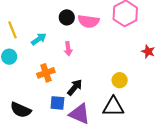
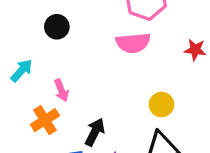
pink semicircle: (89, 21) -> (133, 43), moved
pink arrow: (68, 49) -> (61, 90), moved

